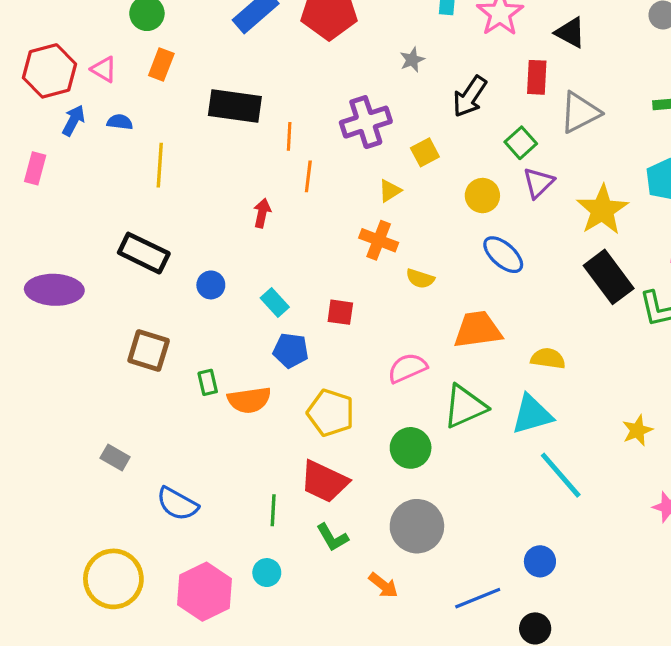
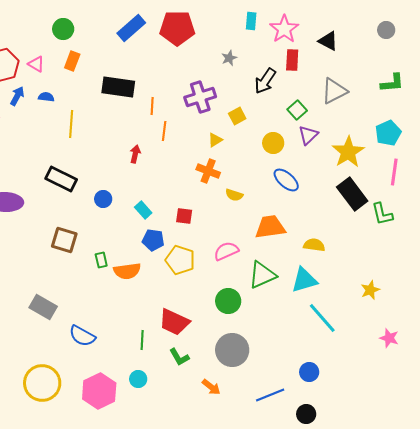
red rectangle: (537, 77) -> (292, 60), moved
yellow pentagon: (331, 413) -> (180, 260), moved
gray rectangle: (115, 458) -> (43, 307), size x1.5

